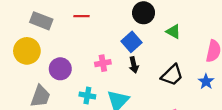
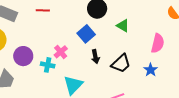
pink cross: (103, 63) -> (61, 52), turned -32
black arrow: (134, 65) -> (95, 57), moved
cyan cross: (87, 95) -> (48, 65), moved

